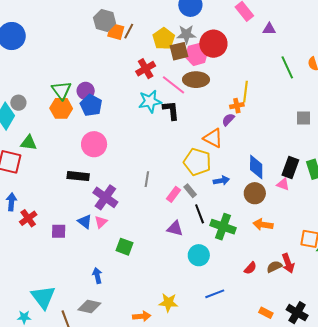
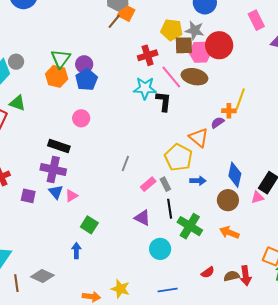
brown line: (129, 31) -> (114, 21), moved
yellow pentagon: (164, 39) -> (172, 30), turned 30
pink circle: (94, 144) -> (81, 118), size x0.7
pink triangle: (283, 184) -> (257, 197), turned -48
purple cross: (105, 197) -> (53, 170), moved, turned -35
blue arrow: (97, 276) -> (76, 251), moved

